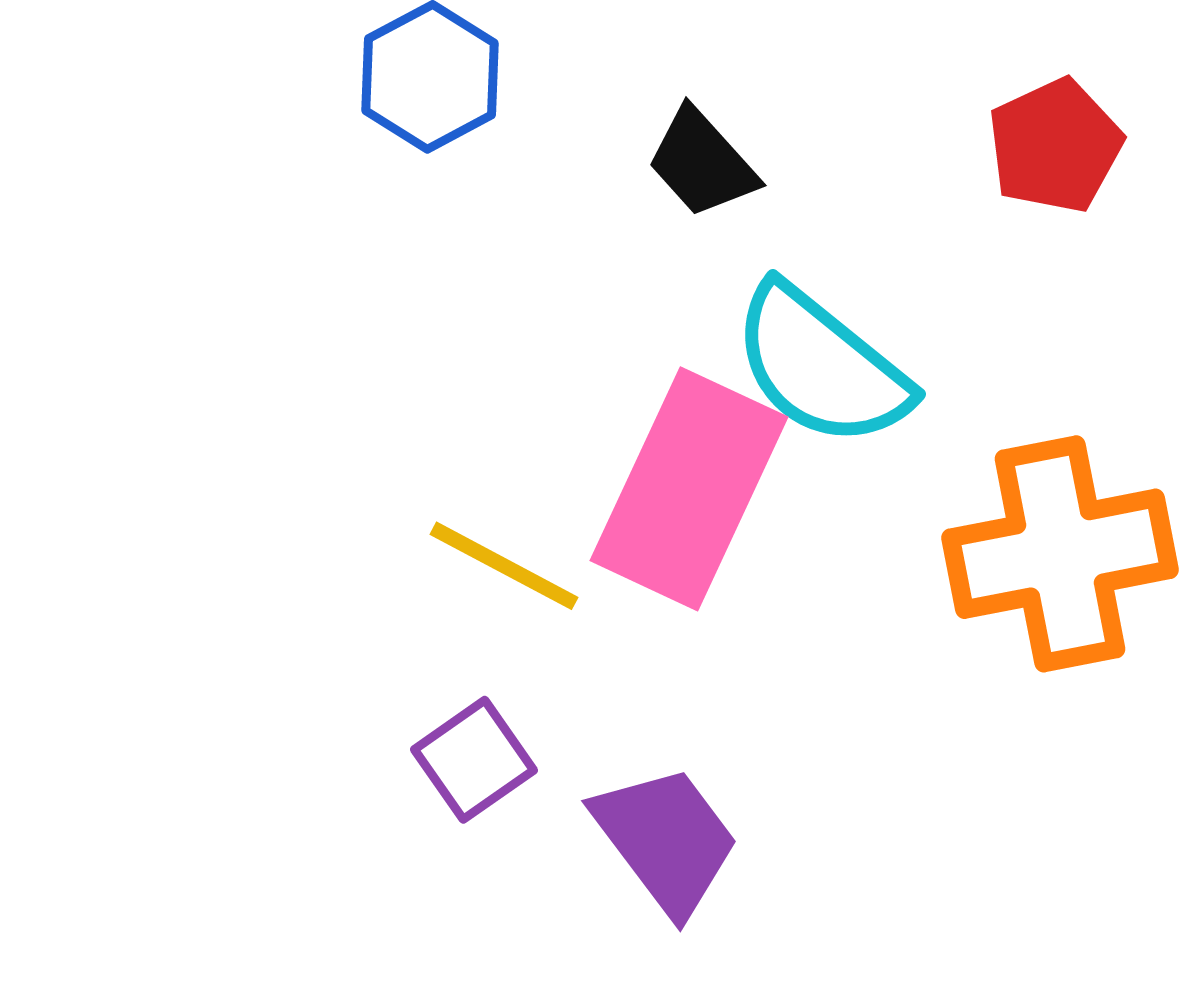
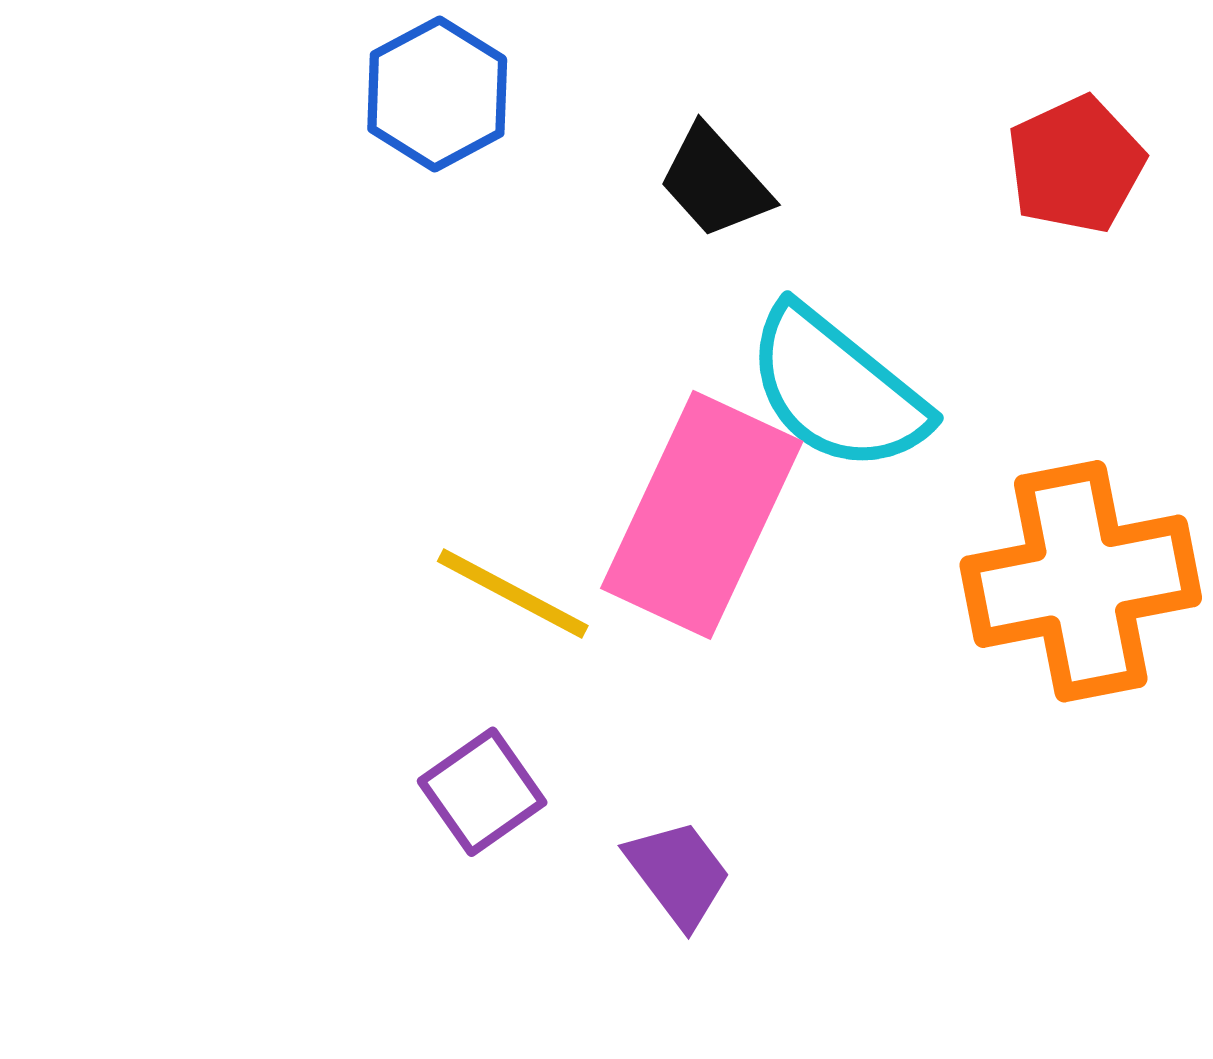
purple trapezoid: (666, 840) -> (678, 873), size x0.7

